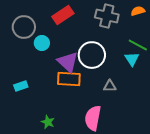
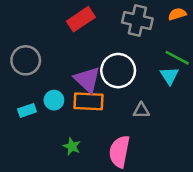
gray circle: (24, 27) -> (26, 60), moved
cyan circle: (42, 43) -> (54, 100), moved
green star: (48, 122) -> (72, 146), moved

